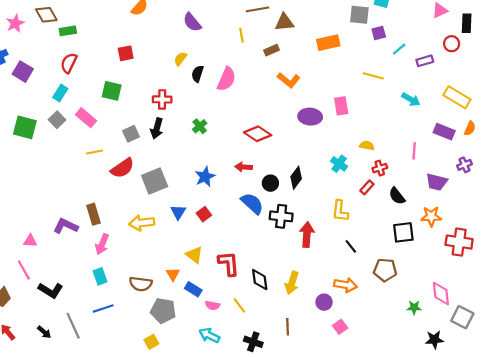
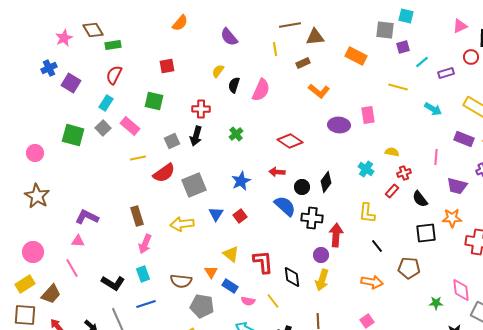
orange rectangle: (328, 43) -> (356, 56), turned 40
purple L-shape: (66, 226) -> (87, 217), moved
black L-shape: (51, 290) -> (113, 283), moved
purple circle: (324, 302) -> (321, 255), moved

